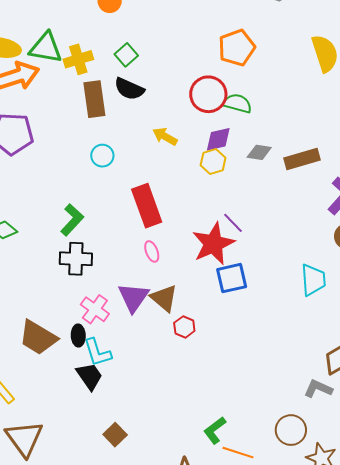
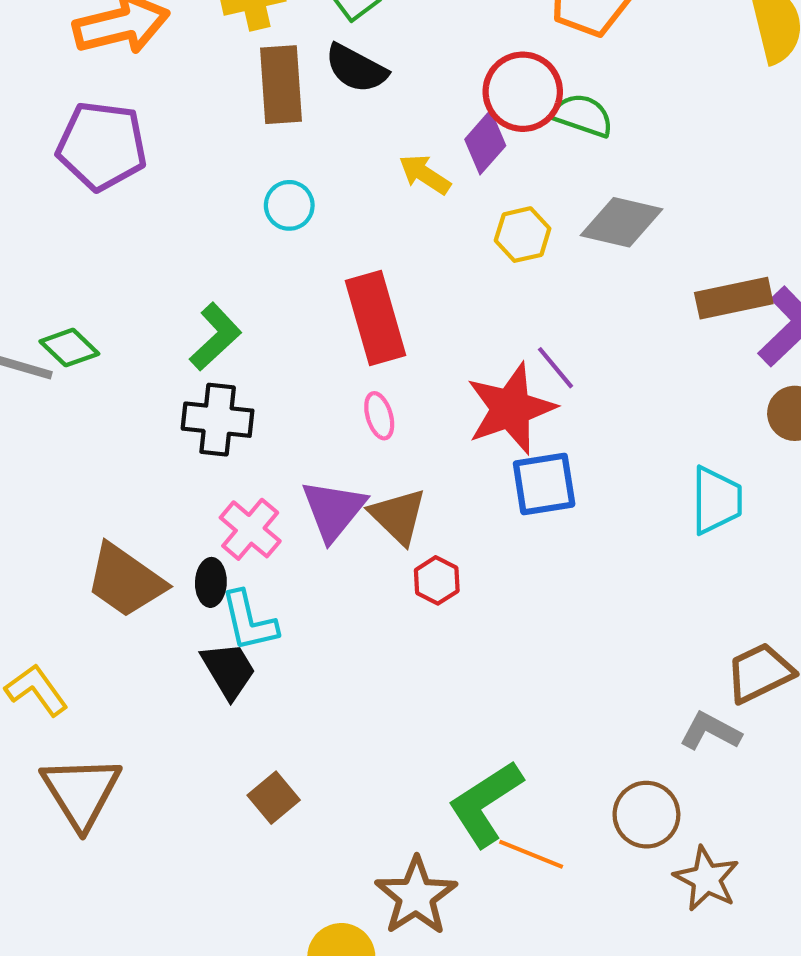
purple diamond: (218, 139) -> (485, 142), moved, turned -40
gray diamond: (259, 152) -> (622, 222), size x1.5
brown rectangle: (302, 159) -> (734, 298), moved
green L-shape: (215, 430) -> (485, 804), size x1.5

